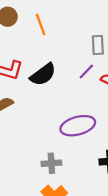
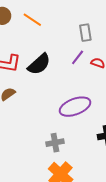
orange line: (41, 24) -> (32, 20), turned -30

